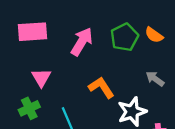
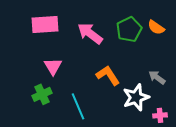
pink arrow: (82, 42) -> (90, 33), turned -84
gray arrow: (155, 79) -> (157, 77), moved

